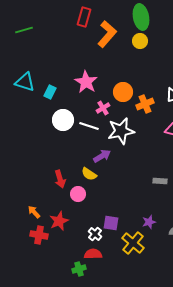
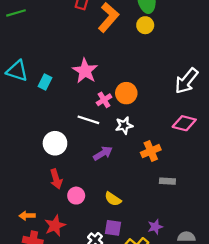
orange circle: (123, 92) -> (126, 93), moved
orange cross: (145, 104) -> (151, 151), moved
white circle: (63, 120) -> (55, 143), moved
white star: (121, 131) -> (124, 125), size x0.6
yellow semicircle: (89, 174) -> (113, 199), moved
orange arrow: (34, 212) -> (27, 216), turned -48

